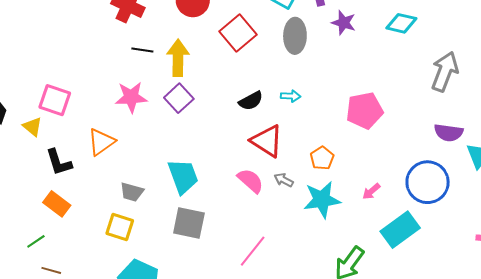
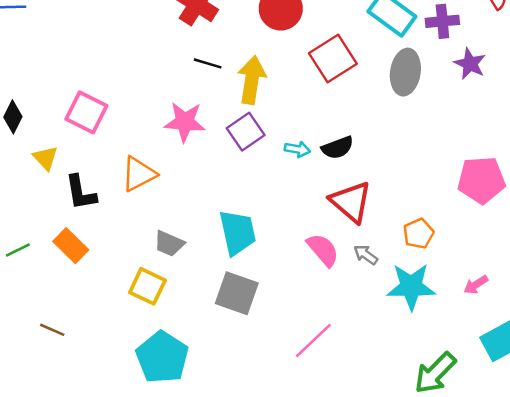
cyan arrow: (291, 96) -> (297, 149), moved
yellow triangle: (32, 127) -> (45, 158), moved
green line: (36, 241) -> (18, 250), moved

